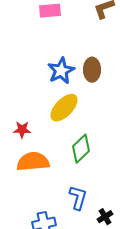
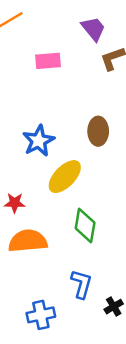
blue star: (61, 71) -> (39, 141), moved
green diamond: (81, 149) -> (85, 225), turned -36

